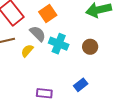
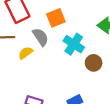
cyan cross: (59, 44) -> (74, 44), moved

